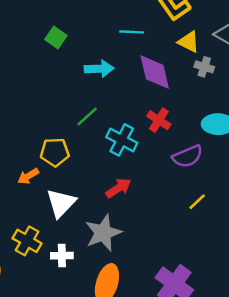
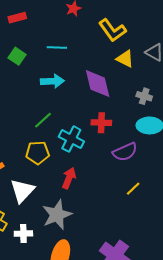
cyan line: (132, 32) -> (57, 47), moved
gray cross: (204, 67) -> (144, 96), moved
red cross: (159, 120) -> (101, 123), turned -30
yellow pentagon: (55, 152) -> (38, 153), moved
red arrow: (118, 188) -> (69, 178), turned -35

